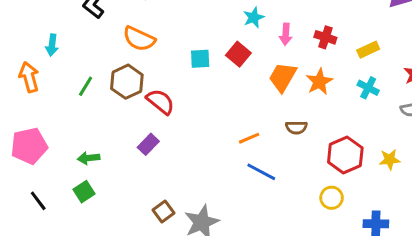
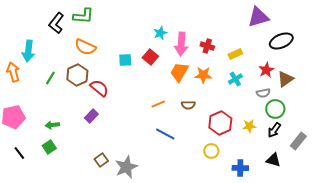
pink arrow: (286, 34) -> (181, 44), size x1.6
cyan arrow: (52, 45) -> (28, 51), size x1.5
orange star: (319, 82) -> (203, 75), turned 30
cyan cross: (368, 88) -> (235, 79), turned 32
orange line: (249, 138) -> (158, 104), moved

